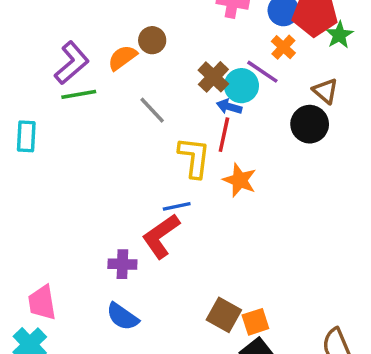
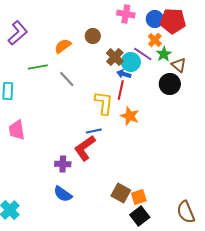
green star: (339, 35) -> (164, 54), moved
brown circle: (152, 40) -> (93, 36), moved
purple L-shape: (72, 63) -> (18, 33), moved
gray line: (152, 110) -> (67, 79), moved
pink trapezoid: (42, 303) -> (17, 130), moved

